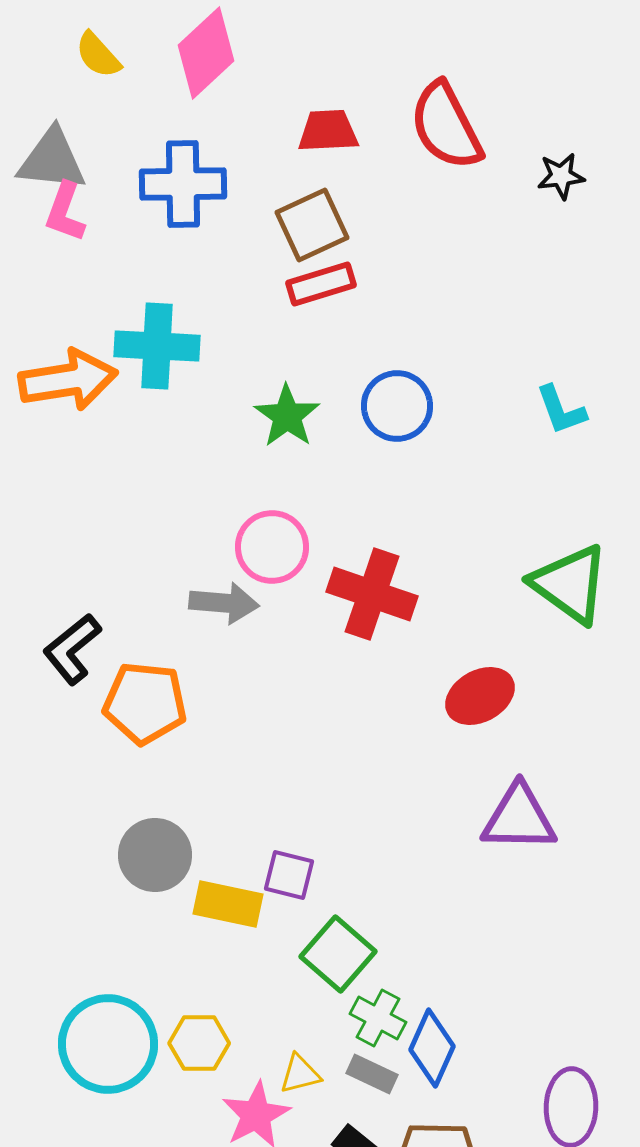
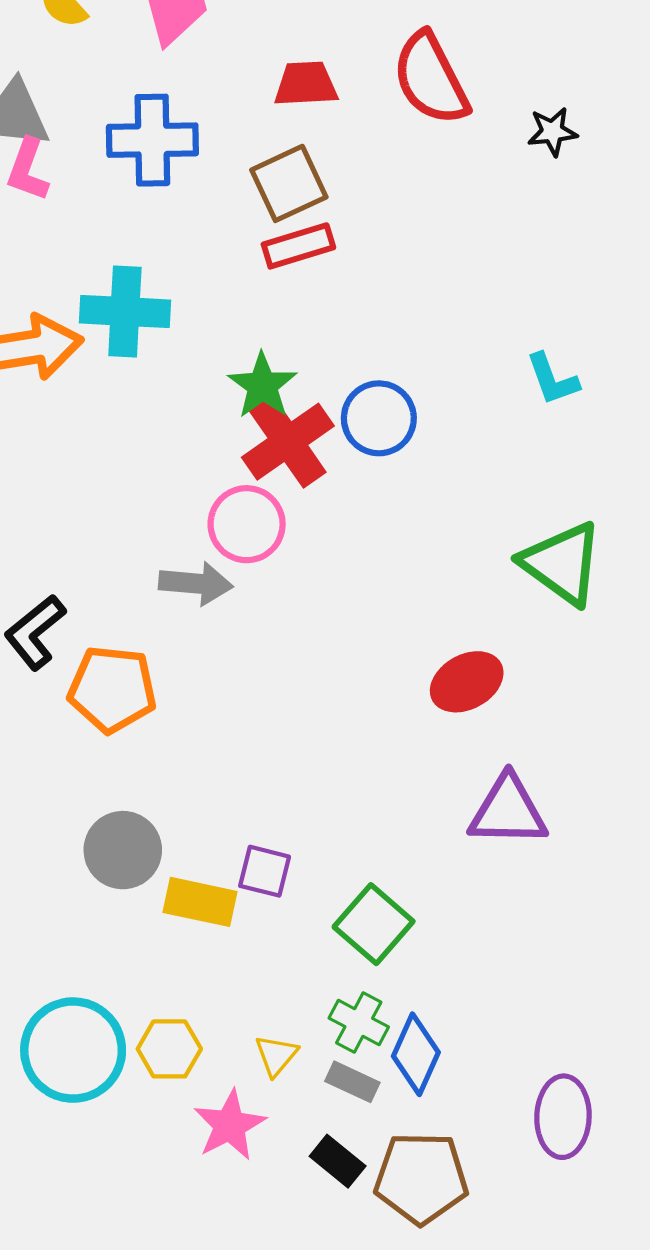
blue circle: (397, 406) -> (379, 418), moved
red cross: (372, 594) -> (288, 442), moved, turned 36
green square: (338, 954) -> (374, 924), moved
yellow triangle: (300, 1074) -> (276, 1055), moved, turned -36

